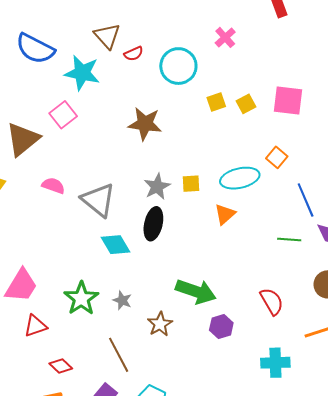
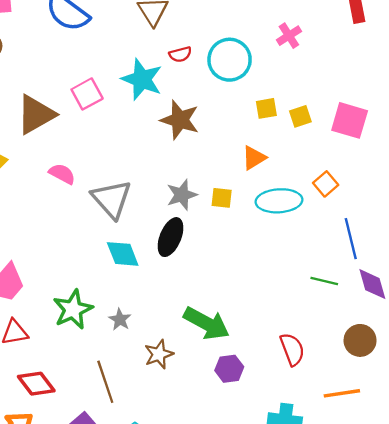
red semicircle: (134, 54) -> (180, 54), moved
cyan star: (82, 73) -> (142, 79), moved
orange triangle: (225, 214) -> (254, 158), moved
red diamond: (61, 366) -> (36, 384), size x1.4

